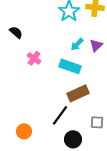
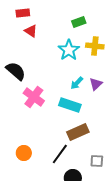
black semicircle: (16, 32) -> (16, 71), size x1.5
pink cross: (34, 58) -> (34, 97), size x1.5
orange circle: (24, 131) -> (24, 153), moved

